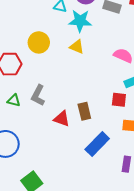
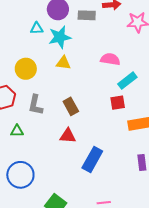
gray L-shape: (38, 95) -> (35, 105), moved
brown rectangle: (84, 111) -> (71, 106), moved
blue rectangle: (97, 144) -> (92, 159), moved

